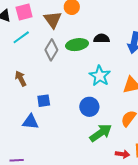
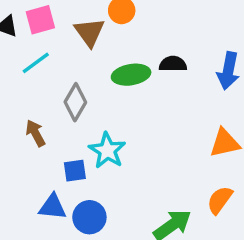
gray diamond: (51, 50) -> (75, 102), moved
cyan star: (100, 76) -> (107, 150), moved
blue circle: (89, 107) -> (89, 217), moved

